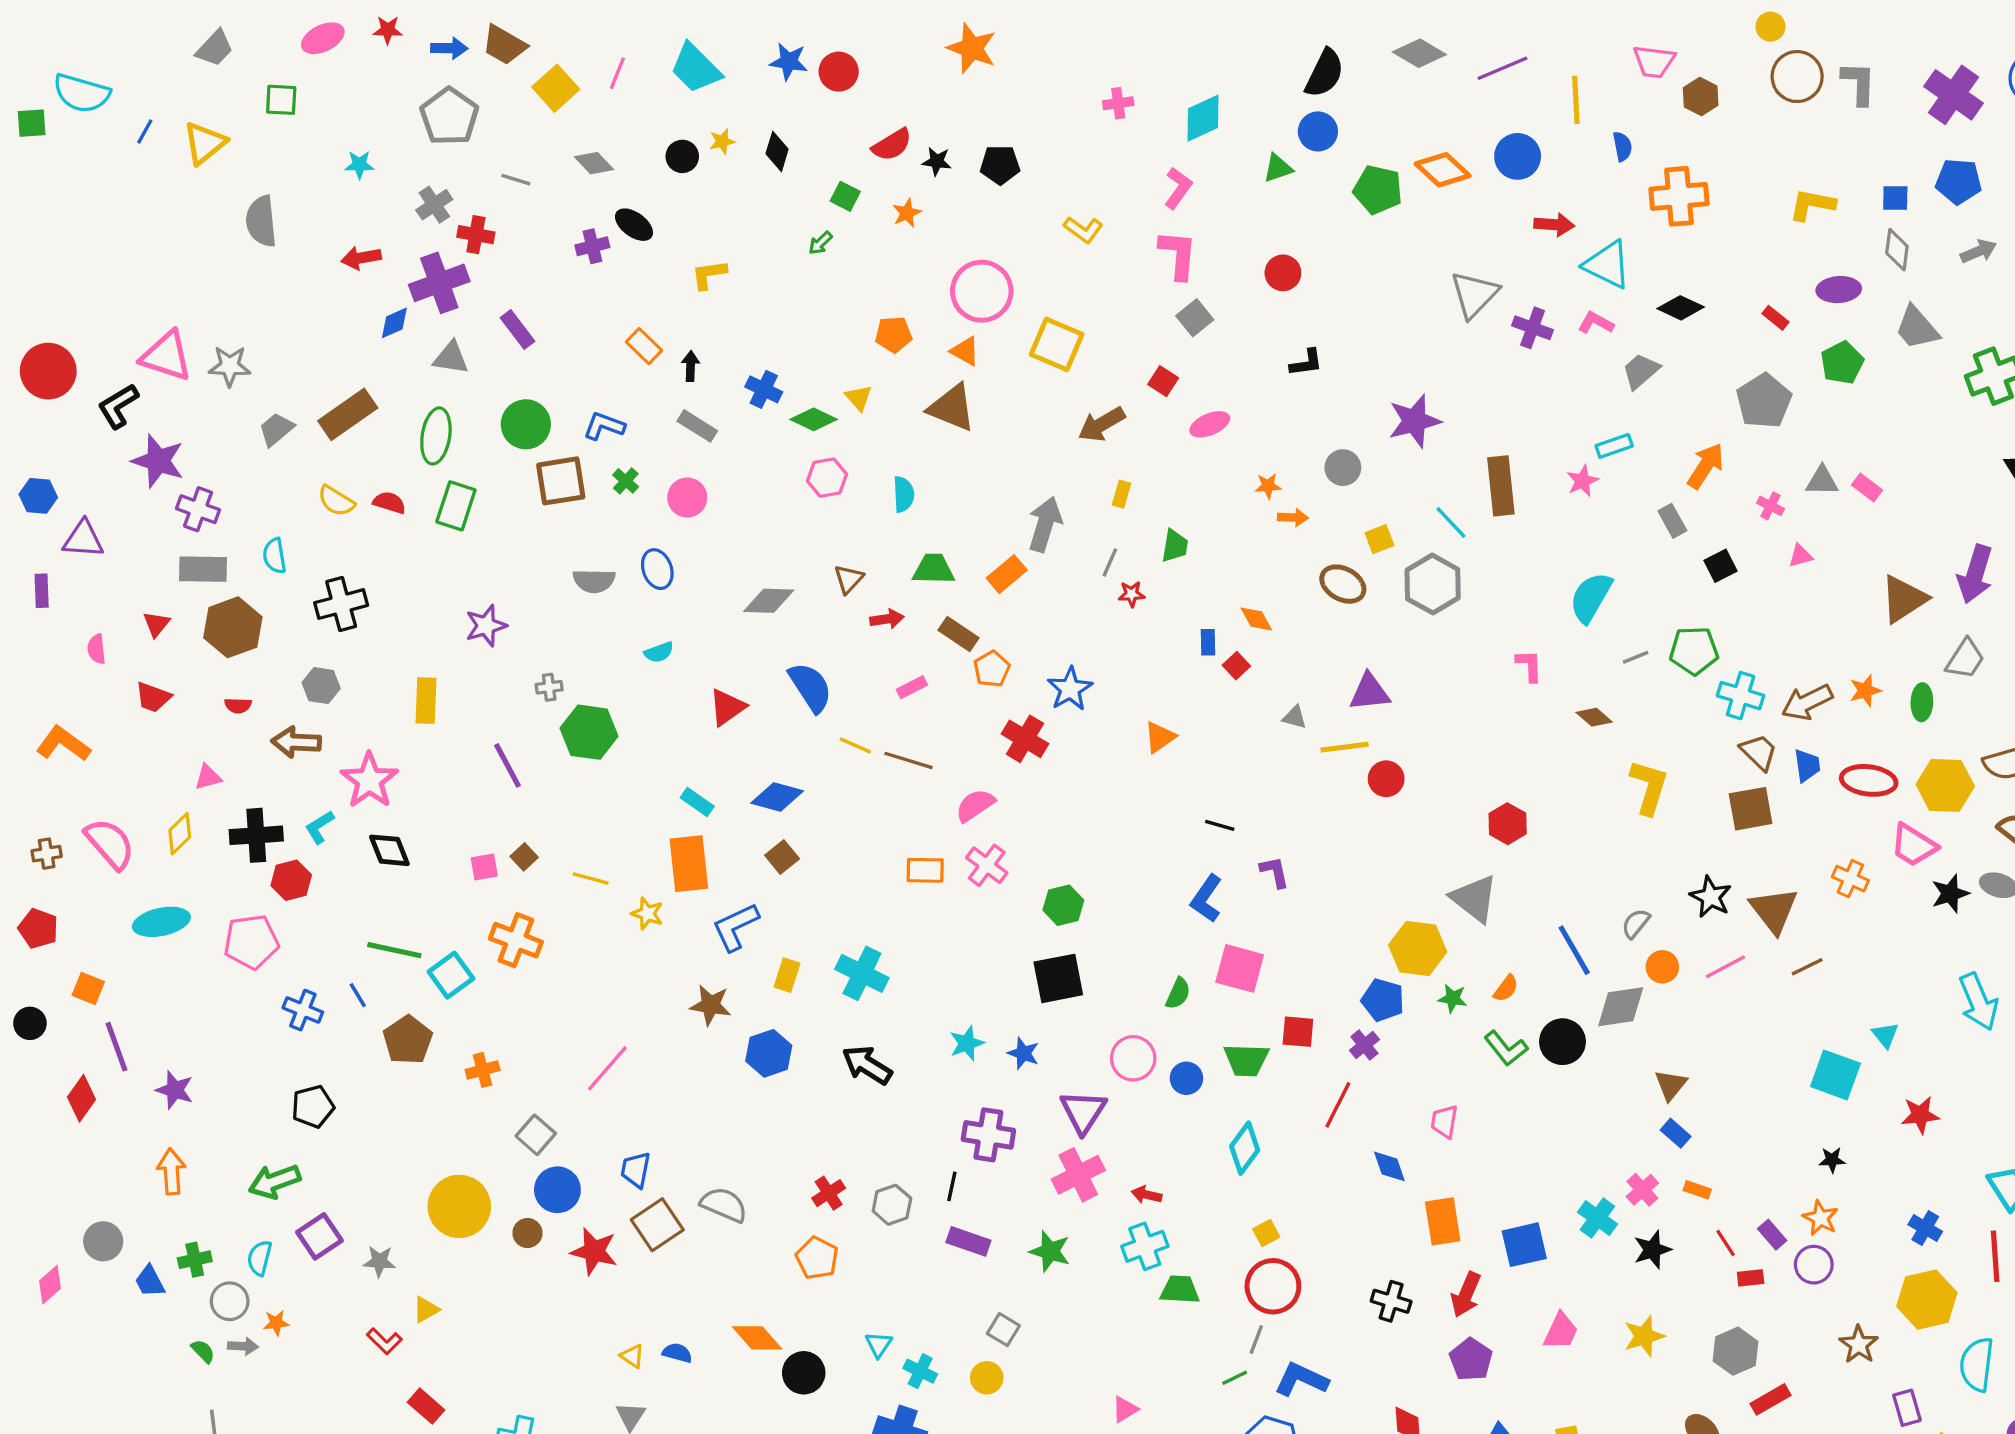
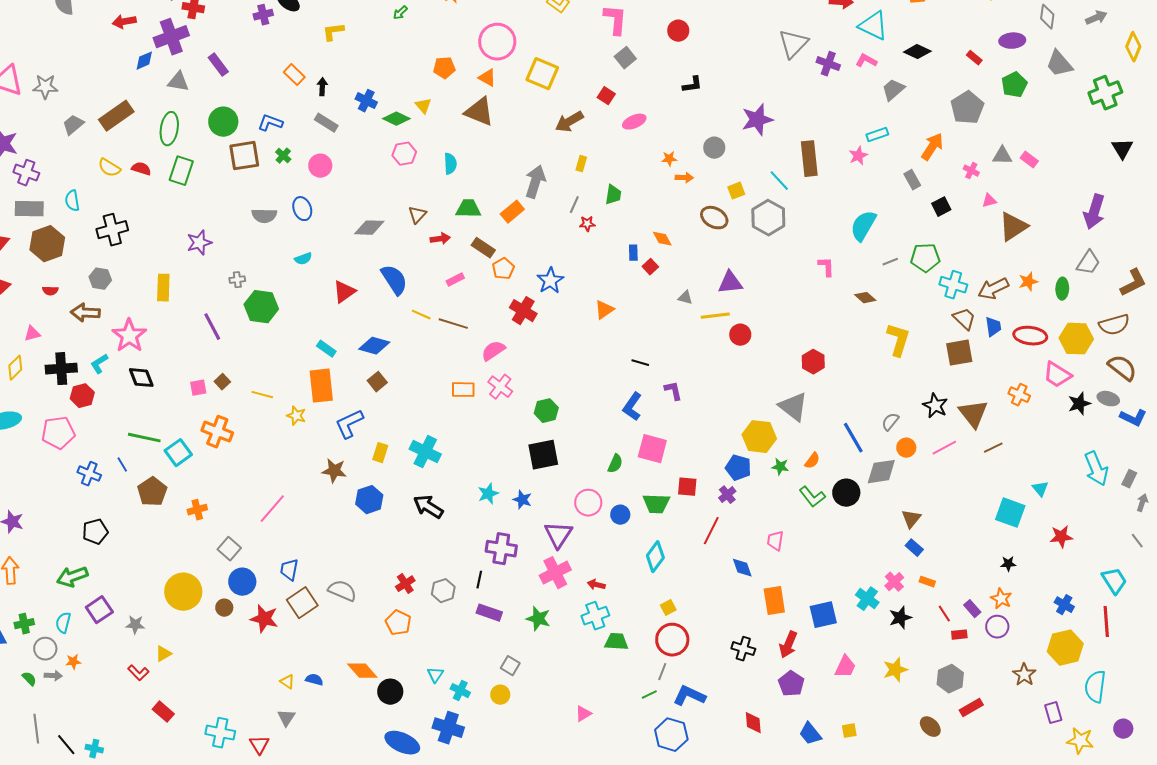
brown triangle: (1904, 599) -> (1013, 227), moved

